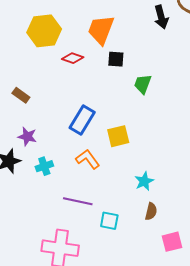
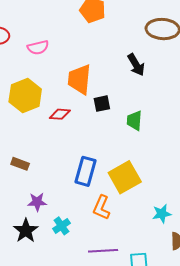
black arrow: (161, 17) -> (136, 65), moved
yellow square: (118, 136) -> (125, 177), size x1.4
orange L-shape: (88, 159) -> (101, 208), turned -105
cyan star: (144, 181) -> (162, 214), turned 30

